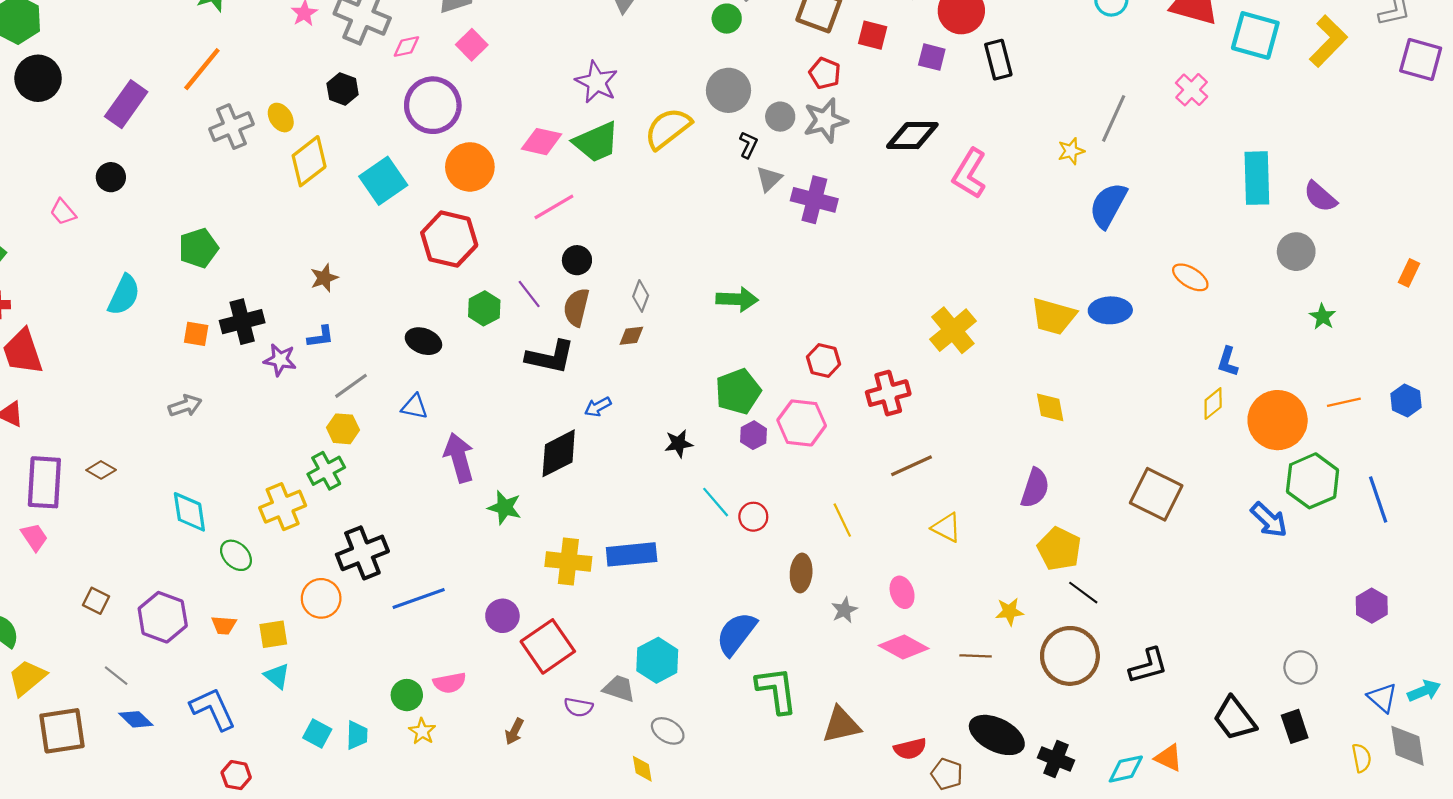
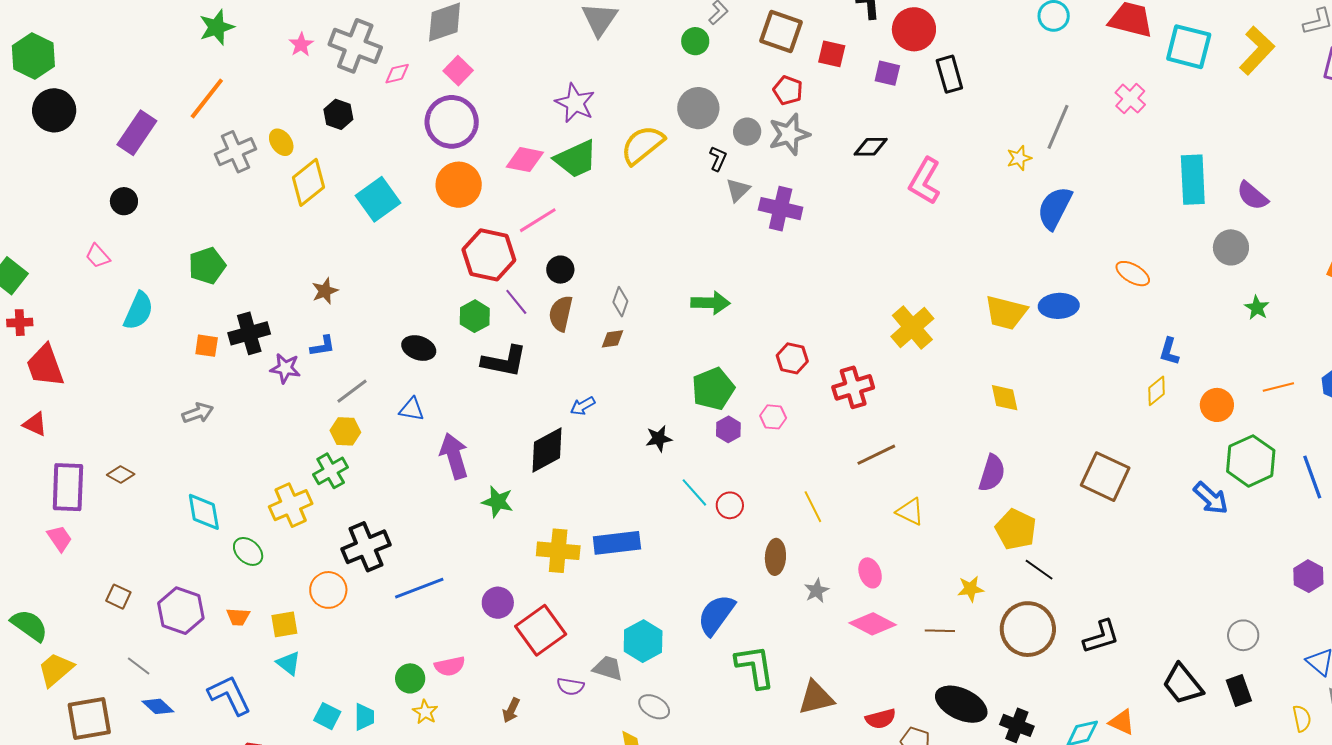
purple circle: (433, 105) -> (452, 122), moved
black diamond: (912, 136) -> (871, 147), size x0.7
pink trapezoid: (63, 212) -> (98, 256), moved
red hexagon: (449, 239) -> (489, 255), moved
black L-shape: (550, 357) -> (504, 361), moved
orange circle: (1278, 420) -> (1217, 405), size x0.6
pink hexagon: (802, 423) -> (773, 417), size x0.6

